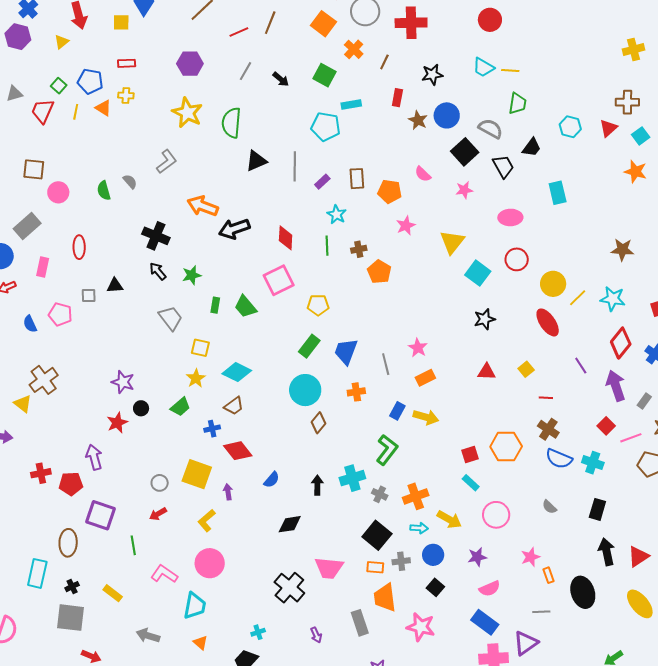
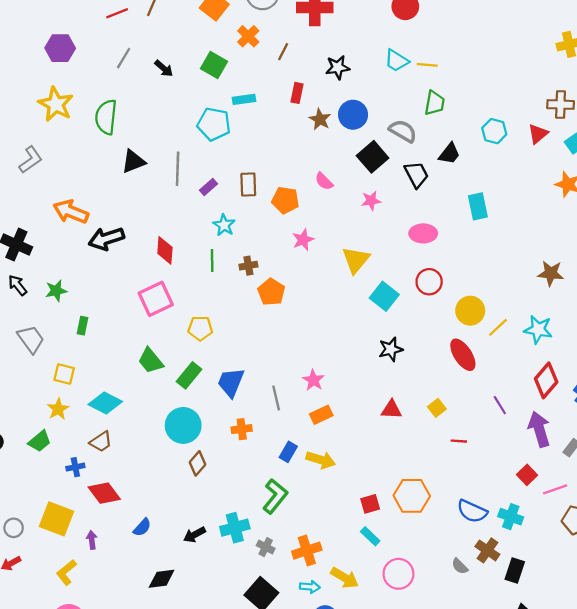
green trapezoid: (245, 307) -> (151, 361), moved
brown cross: (548, 429) -> (487, 550), moved
black arrow: (317, 485) -> (194, 535), turned -120

